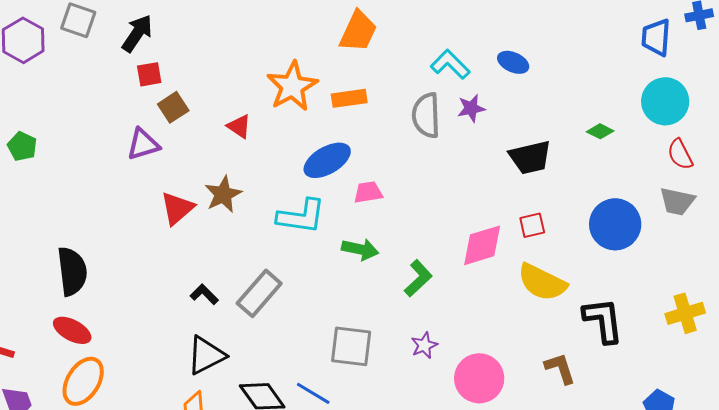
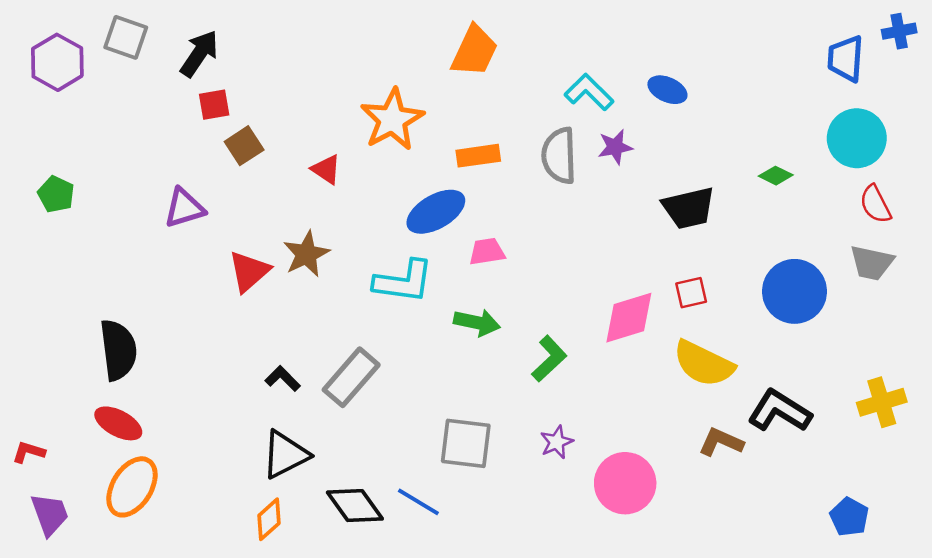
orange rectangle: (349, 98) -> (478, 156), moved
purple triangle: (143, 144) -> (184, 208), moved
black L-shape: (603, 320) -> (780, 411), turned -51
brown L-shape: (560, 368) -> (721, 442), moved, turned -48

